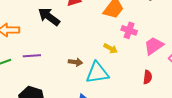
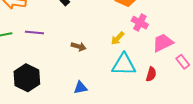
yellow arrow: (111, 48) -> (118, 38), turned 96
cyan triangle: (97, 73) -> (124, 65), moved

